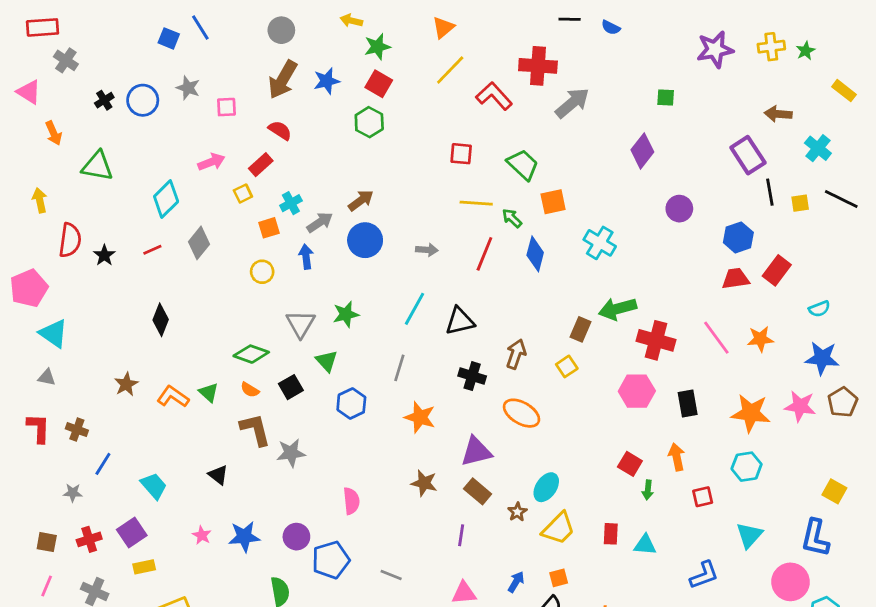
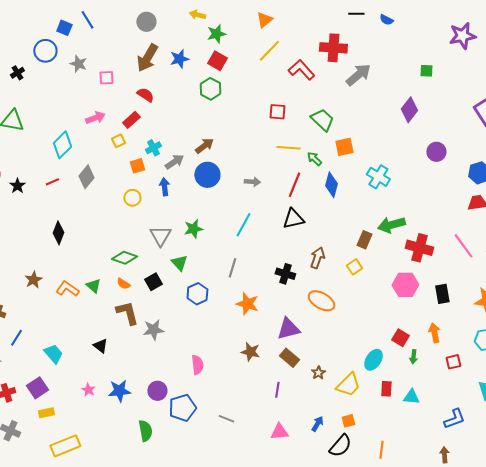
blue circle: (143, 100) -> (45, 51), moved
black triangle: (460, 321) -> (293, 219), moved
cyan ellipse: (546, 487) -> (373, 360), moved

